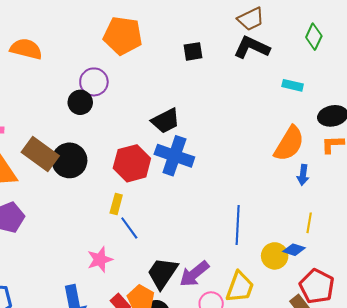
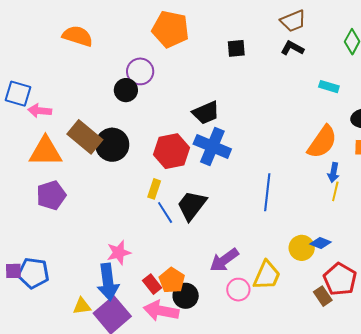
black L-shape: (252, 47) -> (292, 48), size x0.7
yellow line: (309, 223) -> (335, 191), moved
blue line: (238, 225) -> (267, 192), moved
pink star: (100, 260) -> (119, 253), moved
black trapezoid: (162, 273) -> (192, 205), moved

